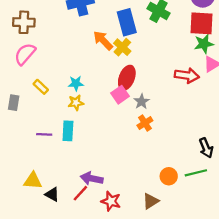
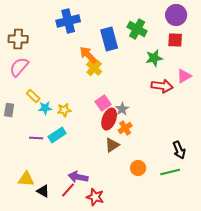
red square: (202, 23) -> (175, 40), size x0.7
green star: (204, 44) -> (154, 58), moved
yellow cross: (122, 47) -> (94, 68), moved
red ellipse: (127, 78) -> (109, 119), moved
cyan star: (76, 83) -> (45, 108), moved
cyan rectangle: (68, 131) -> (57, 135), turned 54
orange circle: (169, 176) -> (138, 168), moved
brown triangle: (151, 201) -> (112, 145), moved

